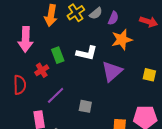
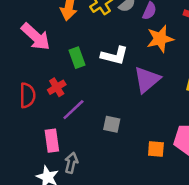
pink arrow: (26, 39) -> (36, 37), turned -50
red cross: (42, 70) -> (57, 87), moved

